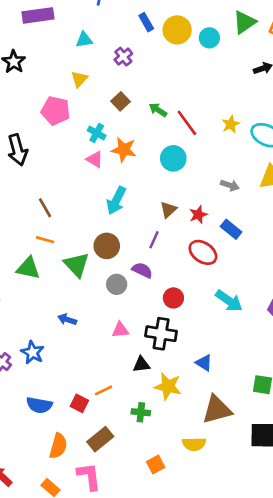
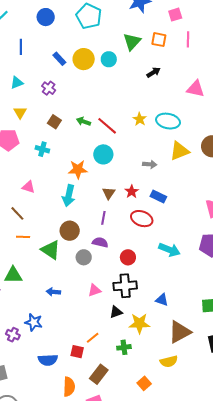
orange star: (124, 150) -> (78, 169), moved
pink triangle: (95, 159) -> (28, 187), moved
green triangle: (28, 268) -> (13, 275), moved

